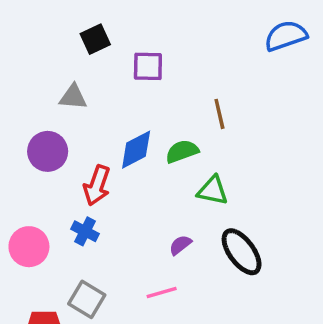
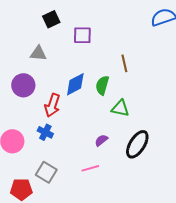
green semicircle: (182, 151) -> (102, 85), turned -54
black ellipse: (242, 252) -> (137, 144), turned 68

